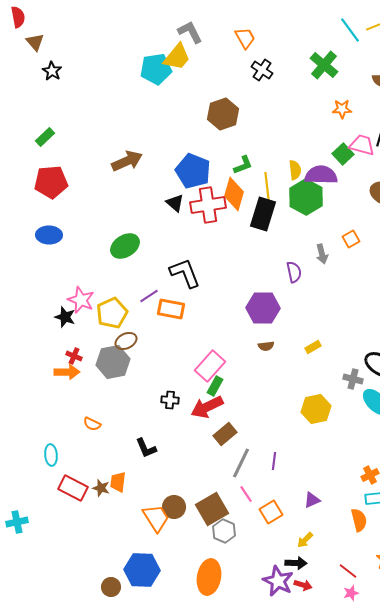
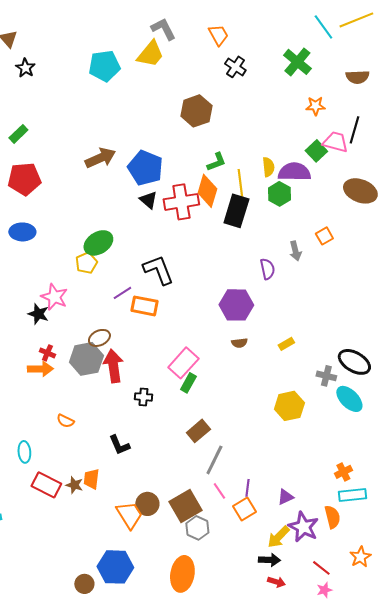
cyan pentagon: (156, 69) -> (104, 66), moved
blue pentagon: (193, 171) -> (145, 168), moved
green hexagon: (306, 197) -> (279, 194), size x0.7
yellow pentagon: (112, 313) -> (86, 263), moved, size x0.7
red arrow: (207, 407) -> (113, 366), moved, turned 108
purple line: (274, 461) -> (247, 488), moved
yellow arrow: (305, 540) -> (278, 537), size x1.4
purple star: (278, 581) -> (303, 527), moved

